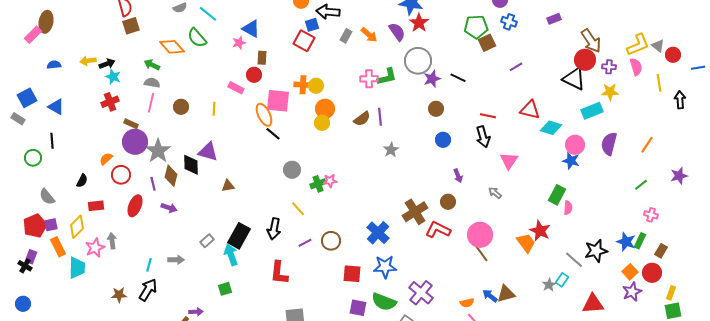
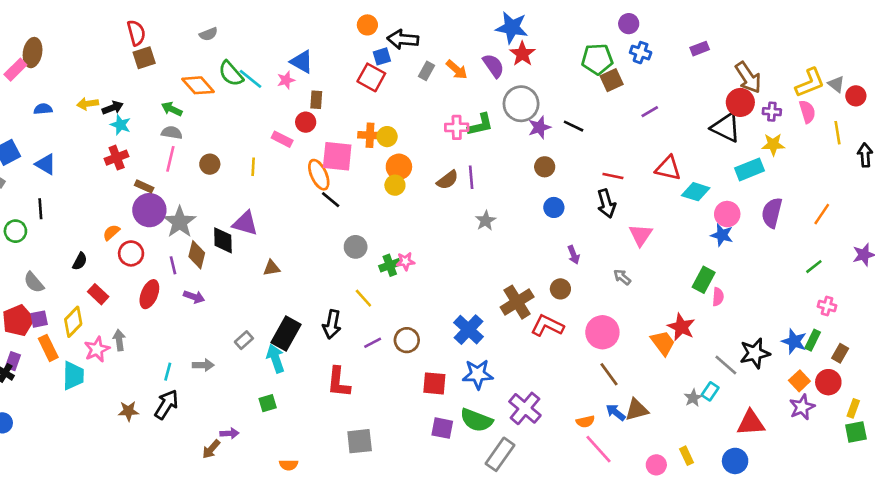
cyan line: (208, 14) -> (251, 79), moved
red rectangle: (96, 206) -> (98, 294), turned 49
brown line: (481, 253) -> (609, 374), moved

